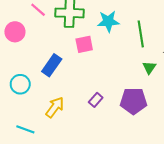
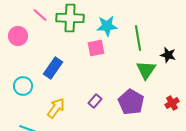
pink square: (84, 44) -> (96, 48), moved
green triangle: (149, 67) -> (146, 70), size x1.5
purple pentagon: (133, 101) -> (131, 102), turned 30

